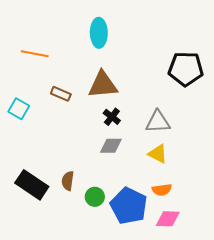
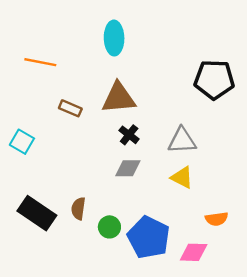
cyan square: (19, 109) -> (22, 142), moved
orange semicircle: (162, 190) -> (217, 219), moved

